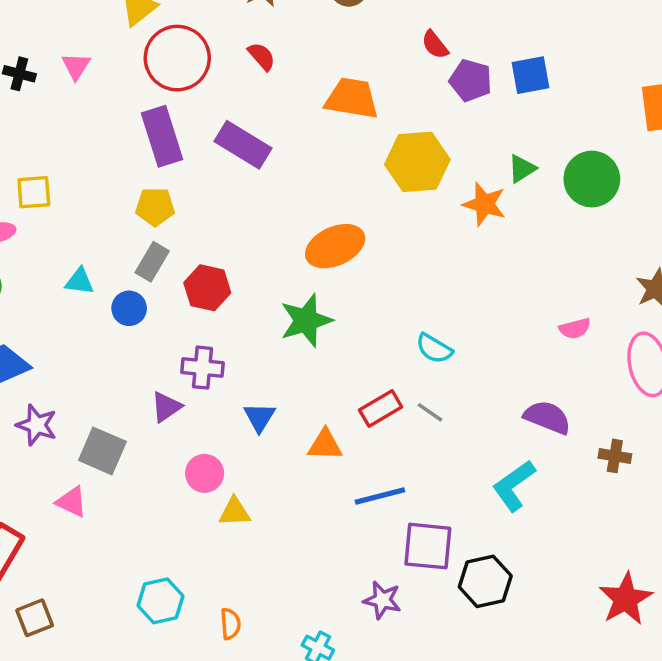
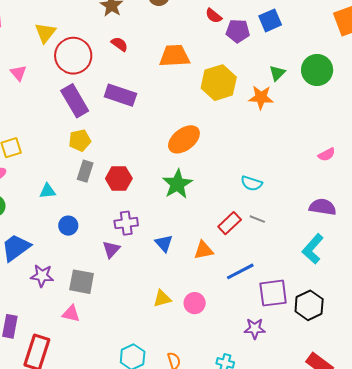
blue circle: (129, 308) -> (68, 226), moved
pink circle: (205, 473) -> (195, 303), moved

